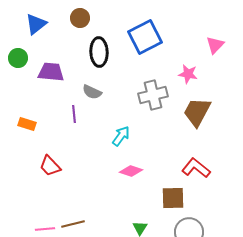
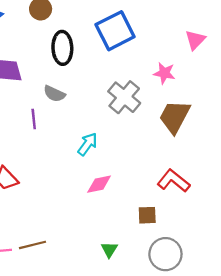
gray cross: (153, 95) -> (124, 97), turned -36
pink diamond: (131, 171) -> (99, 184), turned -30
brown square: (173, 198) -> (147, 215), size x0.7

